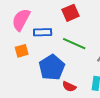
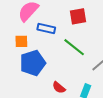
blue pentagon: (52, 67) -> (33, 63), moved

